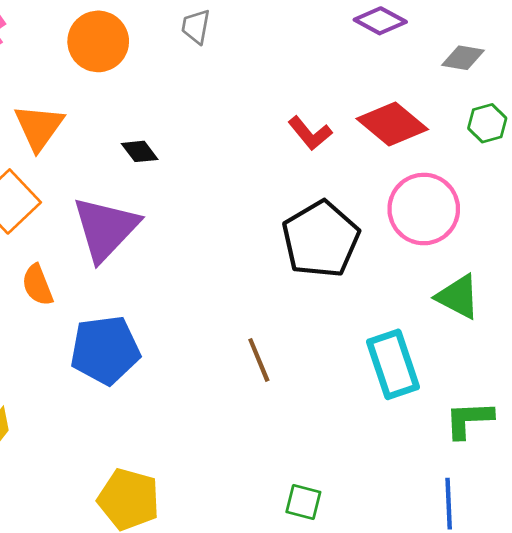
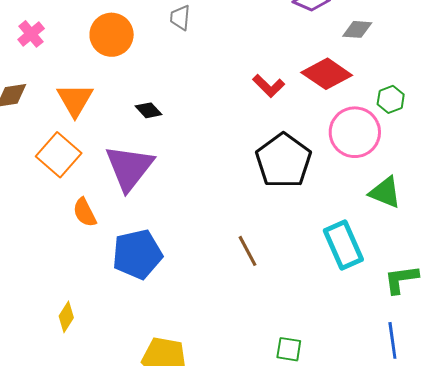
gray diamond: (463, 58) -> (357, 29), moved
green hexagon: (487, 123) -> (391, 99), moved

